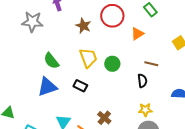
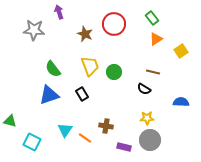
orange triangle: (137, 34) -> (156, 39), moved
black semicircle: (142, 81) -> (144, 89), turned 128
black rectangle: (80, 86) -> (82, 94), turned 32
brown cross: (104, 118) -> (106, 126), turned -32

